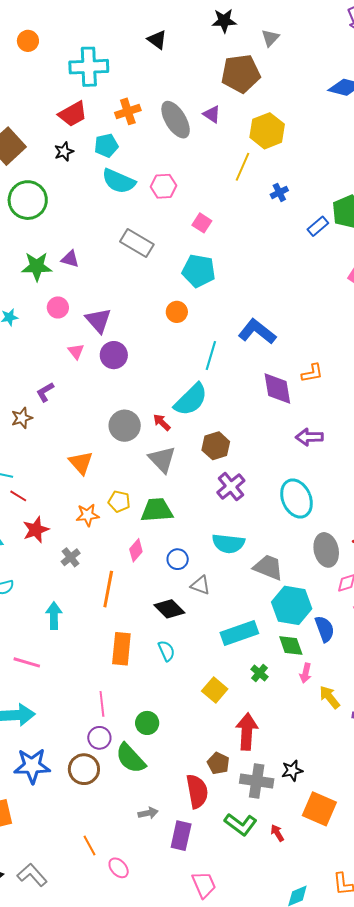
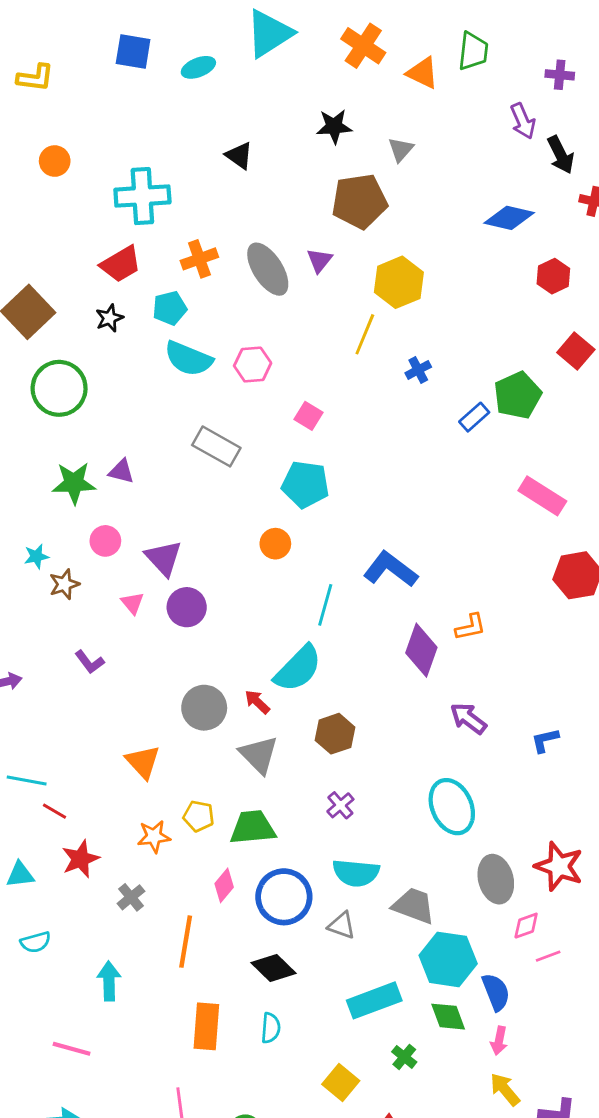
purple triangle: (212, 114) -> (319, 260), turned 36
purple diamond: (277, 389) -> (421, 650), turned 30
purple L-shape: (45, 392) -> (90, 662), turned -95
brown star: (22, 418) -> (64, 584), moved
purple arrow: (309, 437) -> (468, 718), turned 40
purple cross: (231, 487) -> (340, 805), moved, size x0.7
blue circle: (178, 559) -> (284, 897), size x1.8
gray triangle: (200, 585) -> (342, 925), moved
cyan semicircle: (166, 651) -> (271, 1028), turned 30
pink arrow: (306, 673) -> (499, 1041), moved

